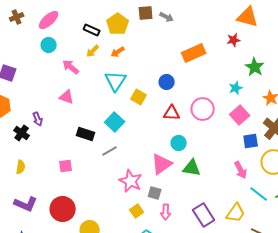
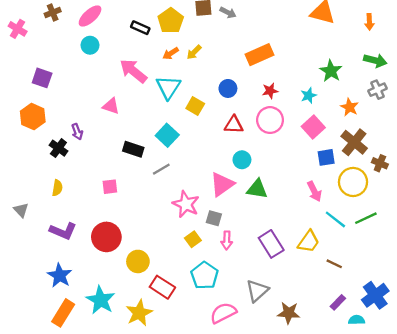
red star: (234, 40) -> (270, 91), moved
yellow arrow: (93, 51) -> (194, 52), moved
pink arrow: (71, 67) -> (133, 71), moved, size x1.4

